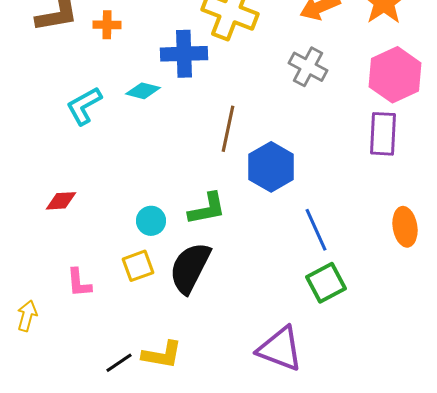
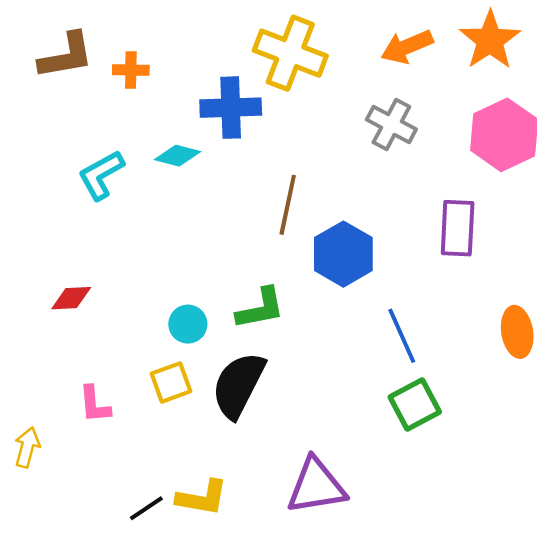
purple rectangle: (383, 134) -> (458, 228), moved
purple triangle: (280, 349) -> (316, 486), moved, turned -30

